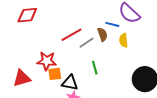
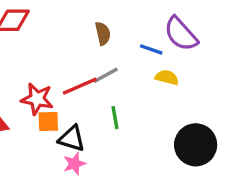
brown semicircle: (102, 34) -> (103, 33), moved
red line: (71, 35) -> (80, 86), moved
yellow semicircle: (124, 40) -> (167, 77), turned 104

